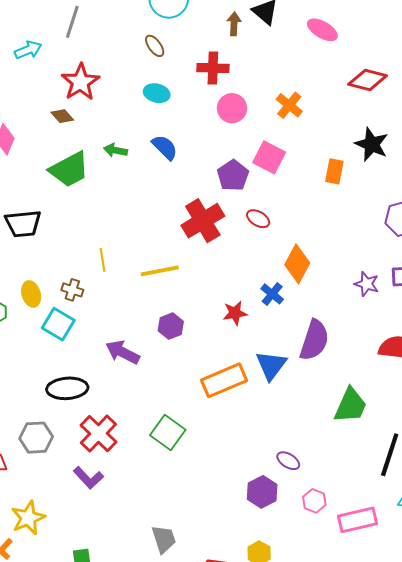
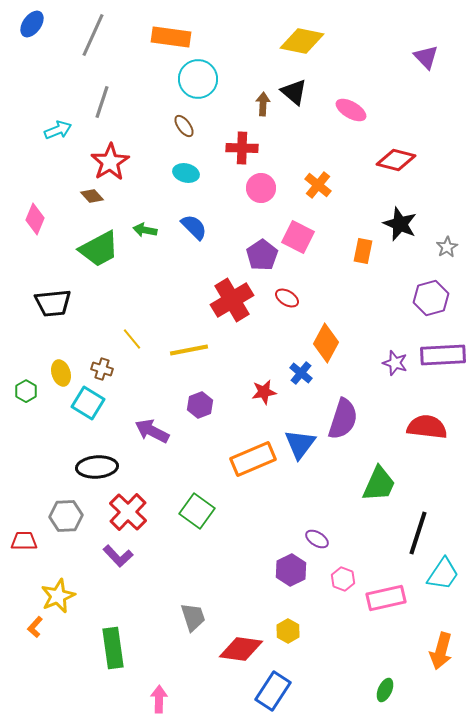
yellow line: (102, 260) -> (132, 339), turned -30

